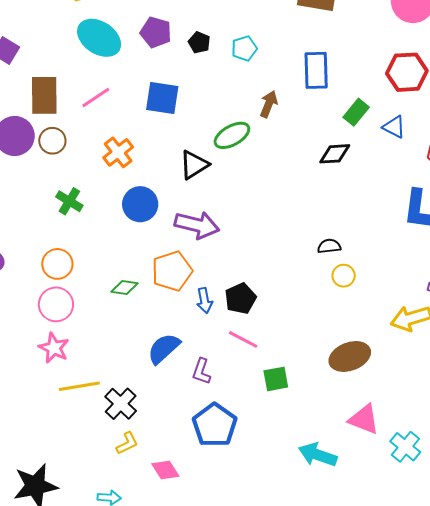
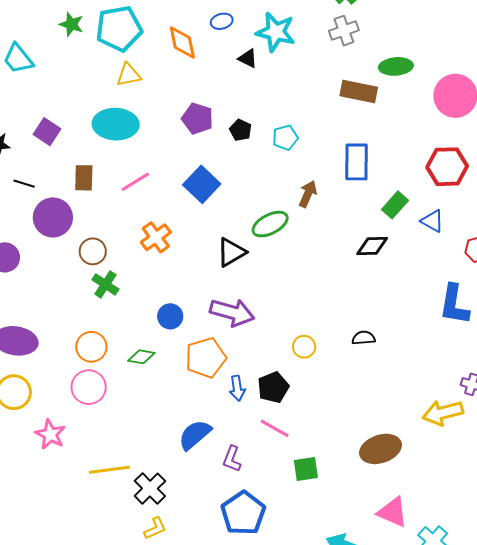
cyan ellipse: (99, 38) -> (116, 124), moved, turned -33
brown rectangle: (44, 95) -> (84, 178), size x0.7
blue square: (162, 98) -> (202, 184), turned 33
brown circle: (52, 141) -> (93, 251), moved
blue circle: (140, 204) -> (170, 316), moved, size x0.7
yellow circle: (344, 276) -> (304, 347), moved
green diamond: (124, 288) -> (141, 357), moved
pink star: (54, 348) -> (50, 434), moved

